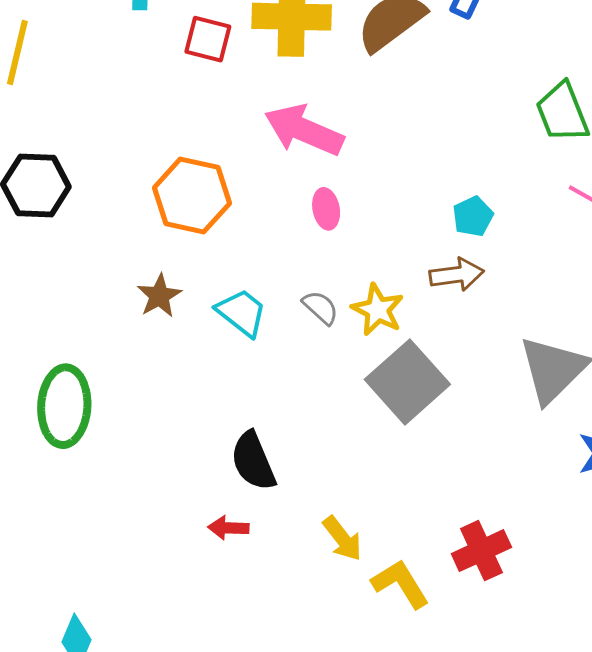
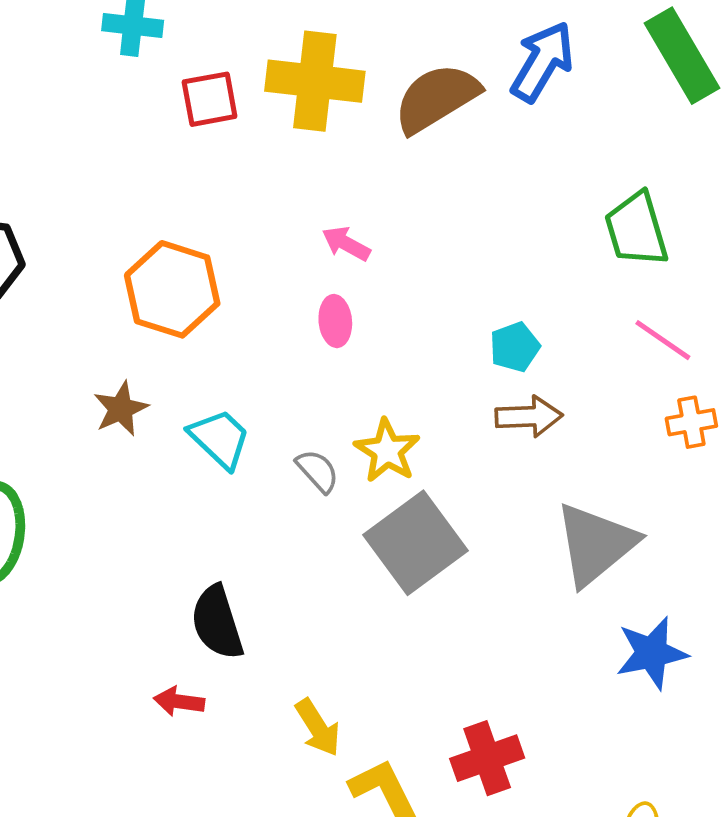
red square: (208, 39) -> (210, 99), turned -30
pink arrow: (304, 130) -> (346, 244), moved, size x0.5
brown arrow: (457, 275) -> (529, 416), moved
gray semicircle: (320, 307) -> (318, 471), moved

